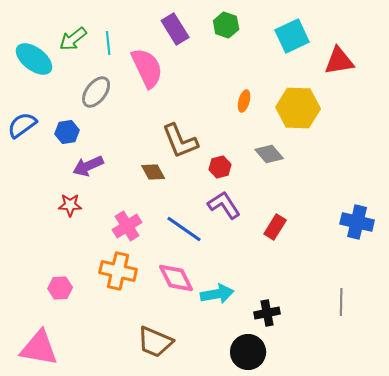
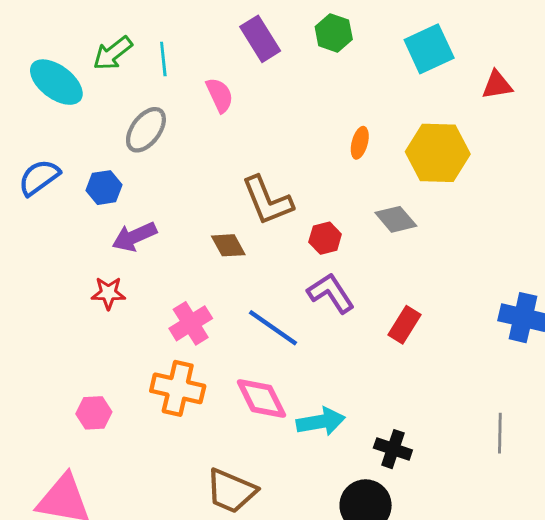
red triangle: (339, 61) -> (497, 85), size x0.7
pink semicircle: (147, 68) -> (220, 95), size x0.6
black cross: (267, 313) -> (393, 449), turned 30

